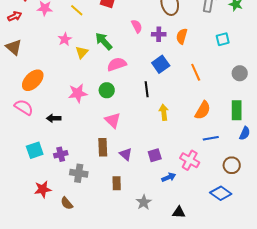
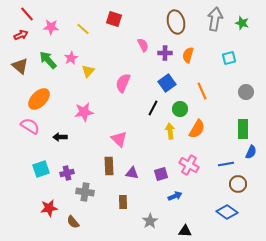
green arrow: (104, 41) -> (48, 60), moved
pink semicircle: (117, 64) -> (123, 83), turned -48
black line: (147, 89) -> (153, 108), turned 35
green circle: (107, 90) -> (180, 109), moved
orange semicircle: (203, 110) -> (197, 129), moved
blue line: (211, 138) -> (226, 164), moved
purple triangle: (126, 154) -> (132, 173), turned -32
pink cross: (190, 160) -> (189, 165), moved

